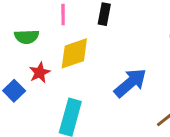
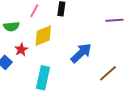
pink line: (63, 15) -> (34, 11), turned 32

